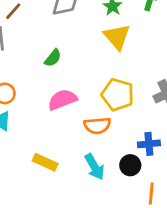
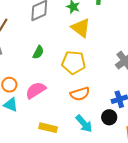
yellow pentagon: (118, 95) -> (73, 63), moved
pink semicircle: (62, 100) -> (36, 90), moved

